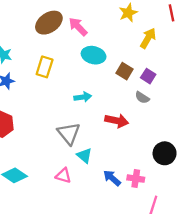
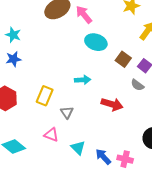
yellow rectangle: (45, 67) -> (45, 96), moved
gray triangle: (69, 134) -> (67, 112), size x0.6
cyan triangle: (84, 156) -> (78, 148), moved
pink triangle: (63, 176) -> (51, 135), moved

